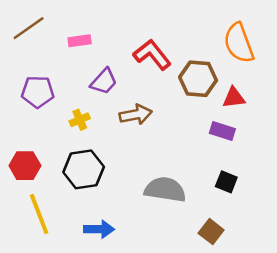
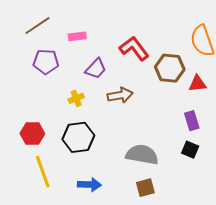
purple pentagon: (38, 92) -> (46, 62), moved
purple rectangle: (222, 131) -> (192, 121), moved, turned 54
brown square: (211, 232) -> (145, 188), moved, turned 36

